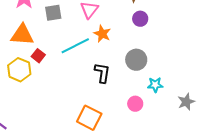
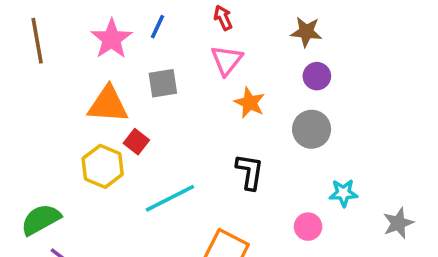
gray square: (53, 13) -> (163, 83), moved
cyan line: (75, 46) -> (170, 198), moved
gray circle: (136, 60) -> (312, 129), moved

